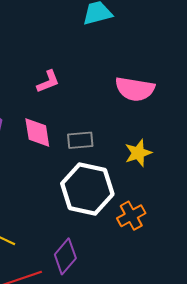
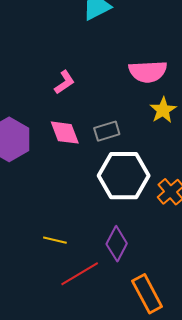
yellow star: (138, 153) -> (163, 110), moved

